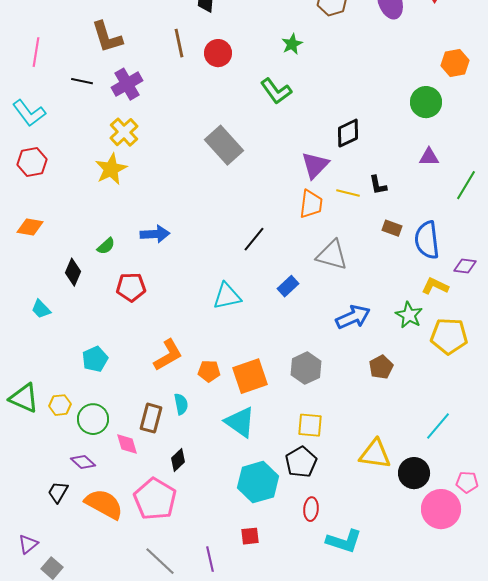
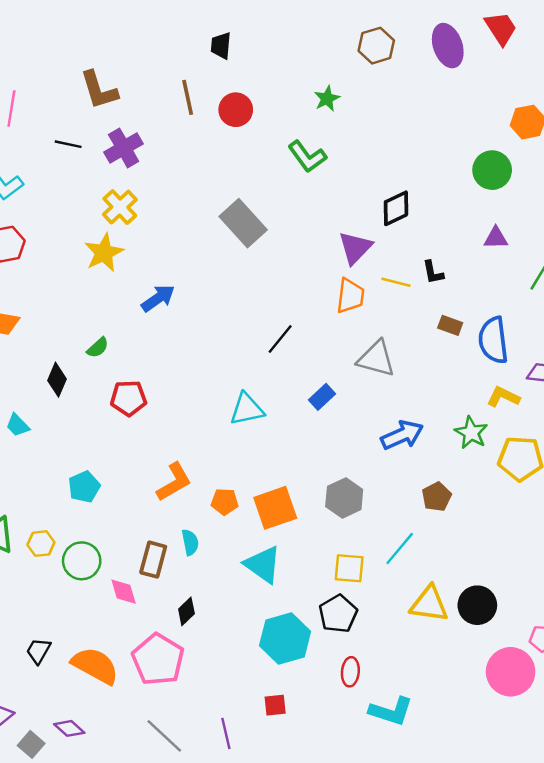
blue arrow: (155, 234) -> (158, 298), moved, turned -32
cyan line: (438, 426) -> (400, 549), moved
purple diamond: (83, 462) -> (69, 728), moved
black circle: (414, 473) -> (477, 605), moved

